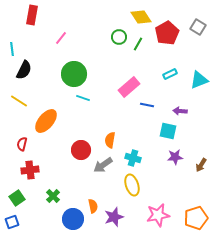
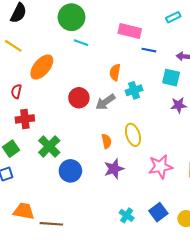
pink rectangle: (129, 87) -> (130, 31), turned 55
orange semicircle: (110, 140) -> (115, 72), moved
cyan cross: (133, 158) -> (134, 90), moved, turned -35
gray arrow: (103, 165) -> (105, 102), moved
green cross: (53, 196) -> (49, 146), size x1.5
orange semicircle: (93, 206) -> (106, 141), moved

